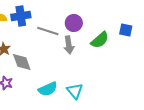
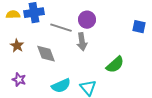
green semicircle: (100, 40) -> (115, 65), moved
gray diamond: (22, 62) -> (46, 54), moved

